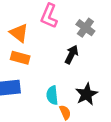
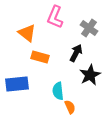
orange rectangle: (20, 58) -> (40, 57), moved
black star: (87, 94) -> (90, 75), moved

